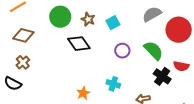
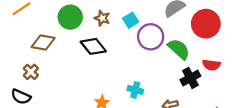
brown diamond: (23, 35) -> (43, 43), moved
purple circle: (122, 51) -> (151, 37), moved, size x1.5
black cross: (162, 76) -> (190, 78), turned 30

